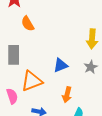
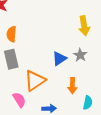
orange semicircle: (28, 24) -> (11, 34), moved, turned 49
gray star: (91, 67) -> (80, 55), moved

